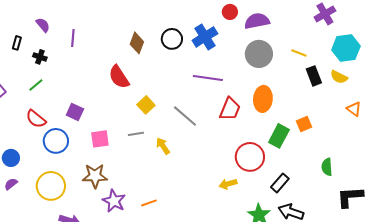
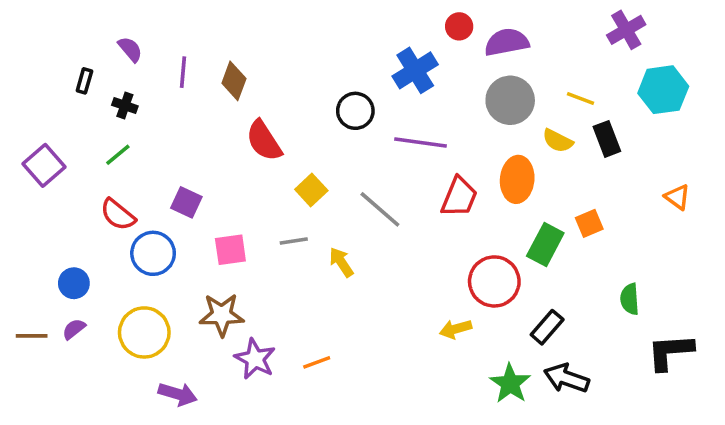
black circle: (172, 39) -> (355, 111), moved
brown diamond: (137, 43) -> (234, 81), moved
yellow semicircle: (339, 77) -> (558, 141), moved

